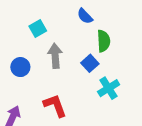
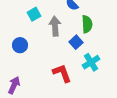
gray arrow: (55, 56) -> (55, 26), moved
red L-shape: (55, 106) -> (62, 73), moved

